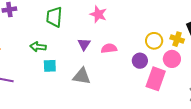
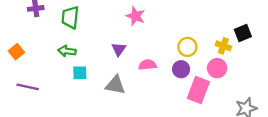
green trapezoid: (54, 17) -> (70, 17), moved
yellow circle: (154, 41) -> (187, 47), moved
pink semicircle: (109, 48) -> (147, 65), moved

